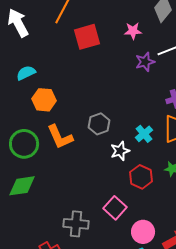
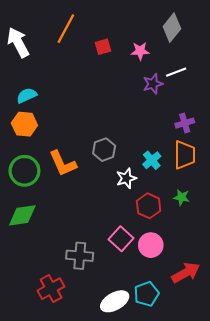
red square: (87, 37) -> (103, 47), moved, size x0.6
orange hexagon: (44, 100) -> (24, 124), moved
pink circle: (143, 232) -> (151, 245), moved

